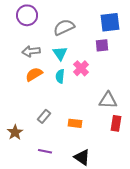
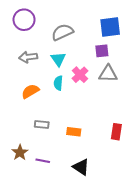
orange semicircle: (34, 74) -> (30, 91), moved
gray triangle: (108, 100) -> (108, 74), moved
gray rectangle: (44, 116) -> (42, 124), turned 56
brown star: (15, 132) -> (20, 152), moved

